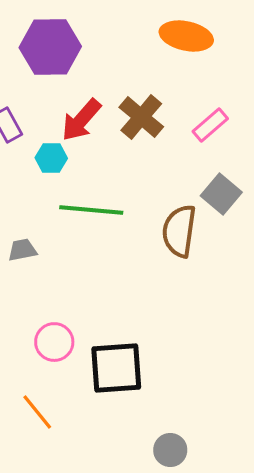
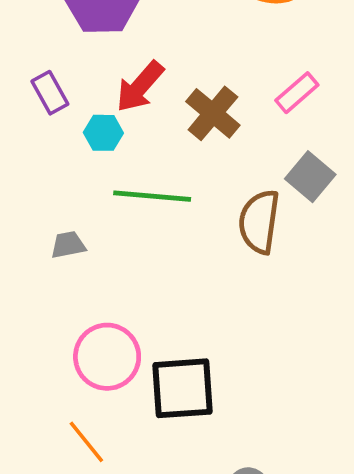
brown cross: (141, 117) -> (213, 113), moved
pink circle: (54, 342) -> (107, 357), size x1.4

